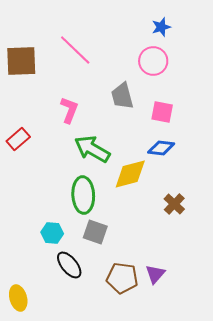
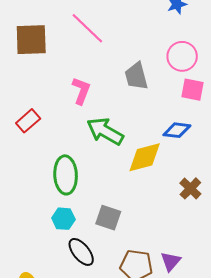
pink circle: (153, 61) -> (182, 56), moved
pink square: (162, 112) -> (192, 90), moved
green ellipse: (83, 195) -> (66, 175), moved

